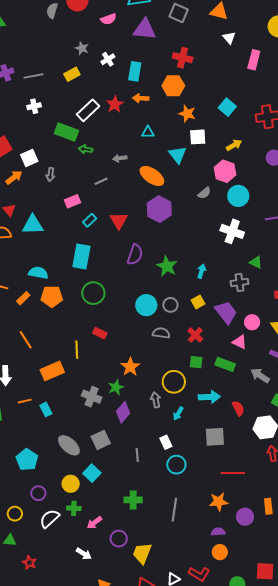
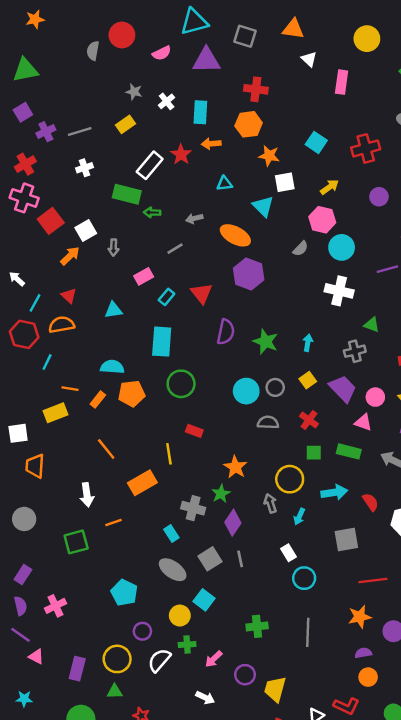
cyan triangle: (33, 225) -> (113, 310), moved, size x0.7
cyan rectangle: (46, 409) -> (171, 533), moved
gray line: (137, 455) -> (240, 559), moved
yellow circle: (15, 514) -> (117, 659), size x1.5

